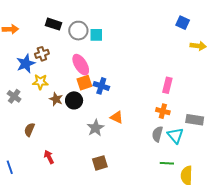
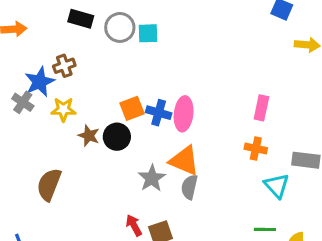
pink ellipse: (81, 65) -> (184, 114), moved, turned 40
gray cross: (14, 96) -> (23, 102), moved
orange triangle: (117, 117) -> (184, 161), size x1.5
brown semicircle: (29, 130) -> (49, 185), size x1.5
gray semicircle: (157, 134) -> (189, 187), moved
red arrow: (49, 157) -> (134, 225), moved

